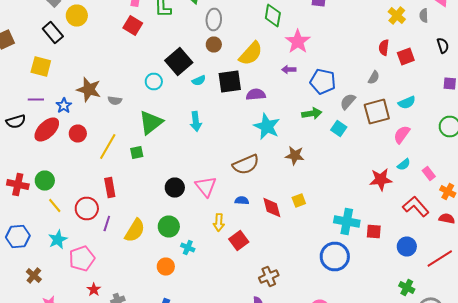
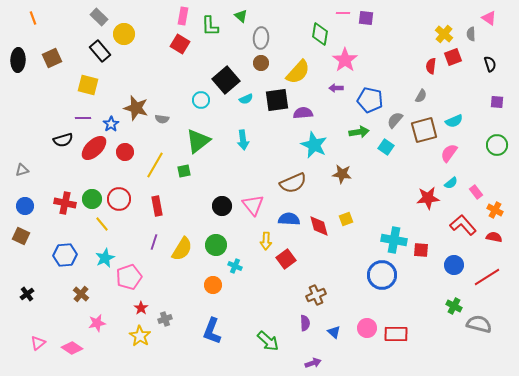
red square: (406, 56) -> (453, 57), moved
blue semicircle: (242, 200) -> (289, 219), size x1.5
red circle: (87, 208) -> (119, 199), moved

